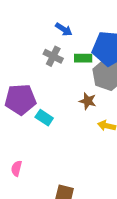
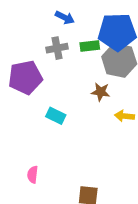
gray cross: (53, 56) -> (57, 48), turned -30
purple pentagon: (20, 99) -> (25, 77), moved

